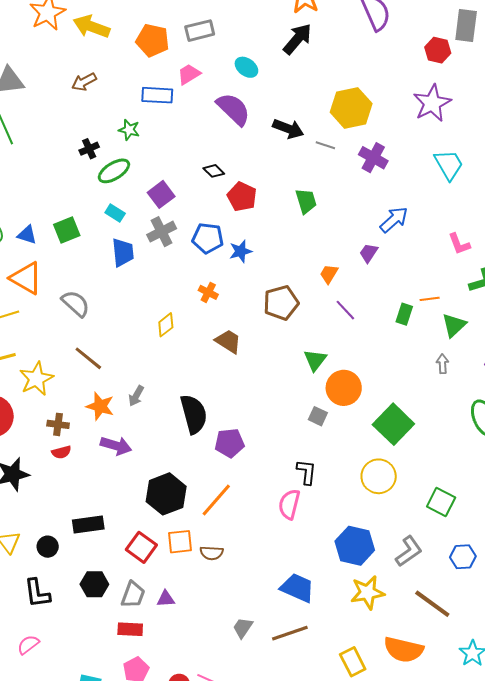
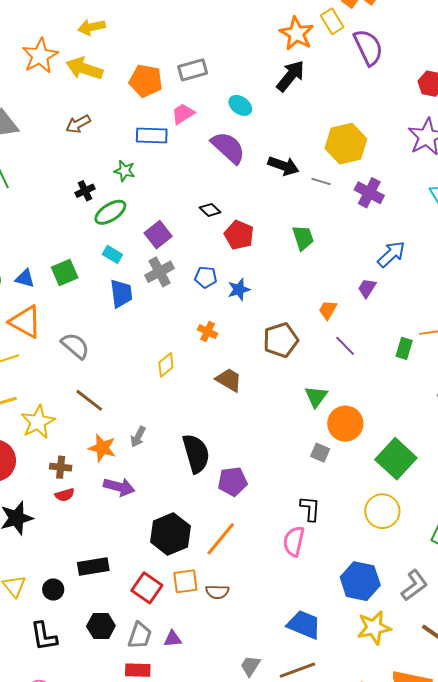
blue pentagon: (208, 238) -> (206, 277), size x0.7

